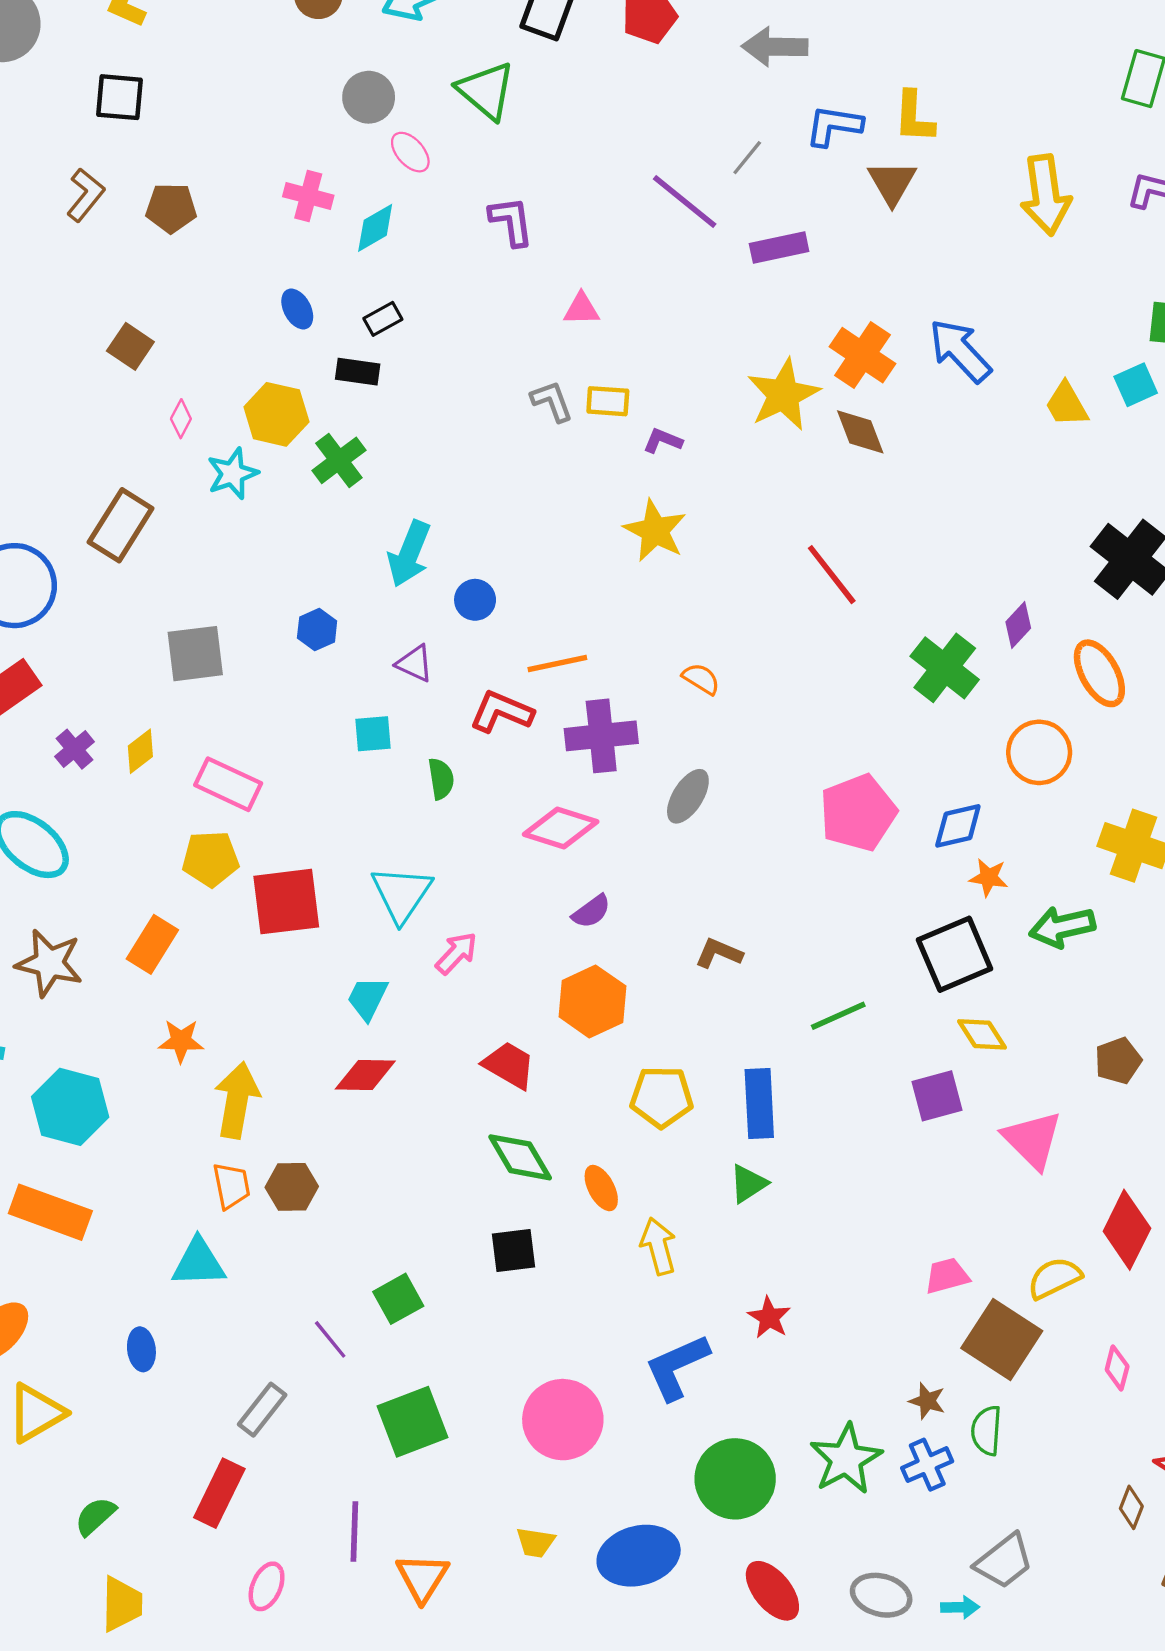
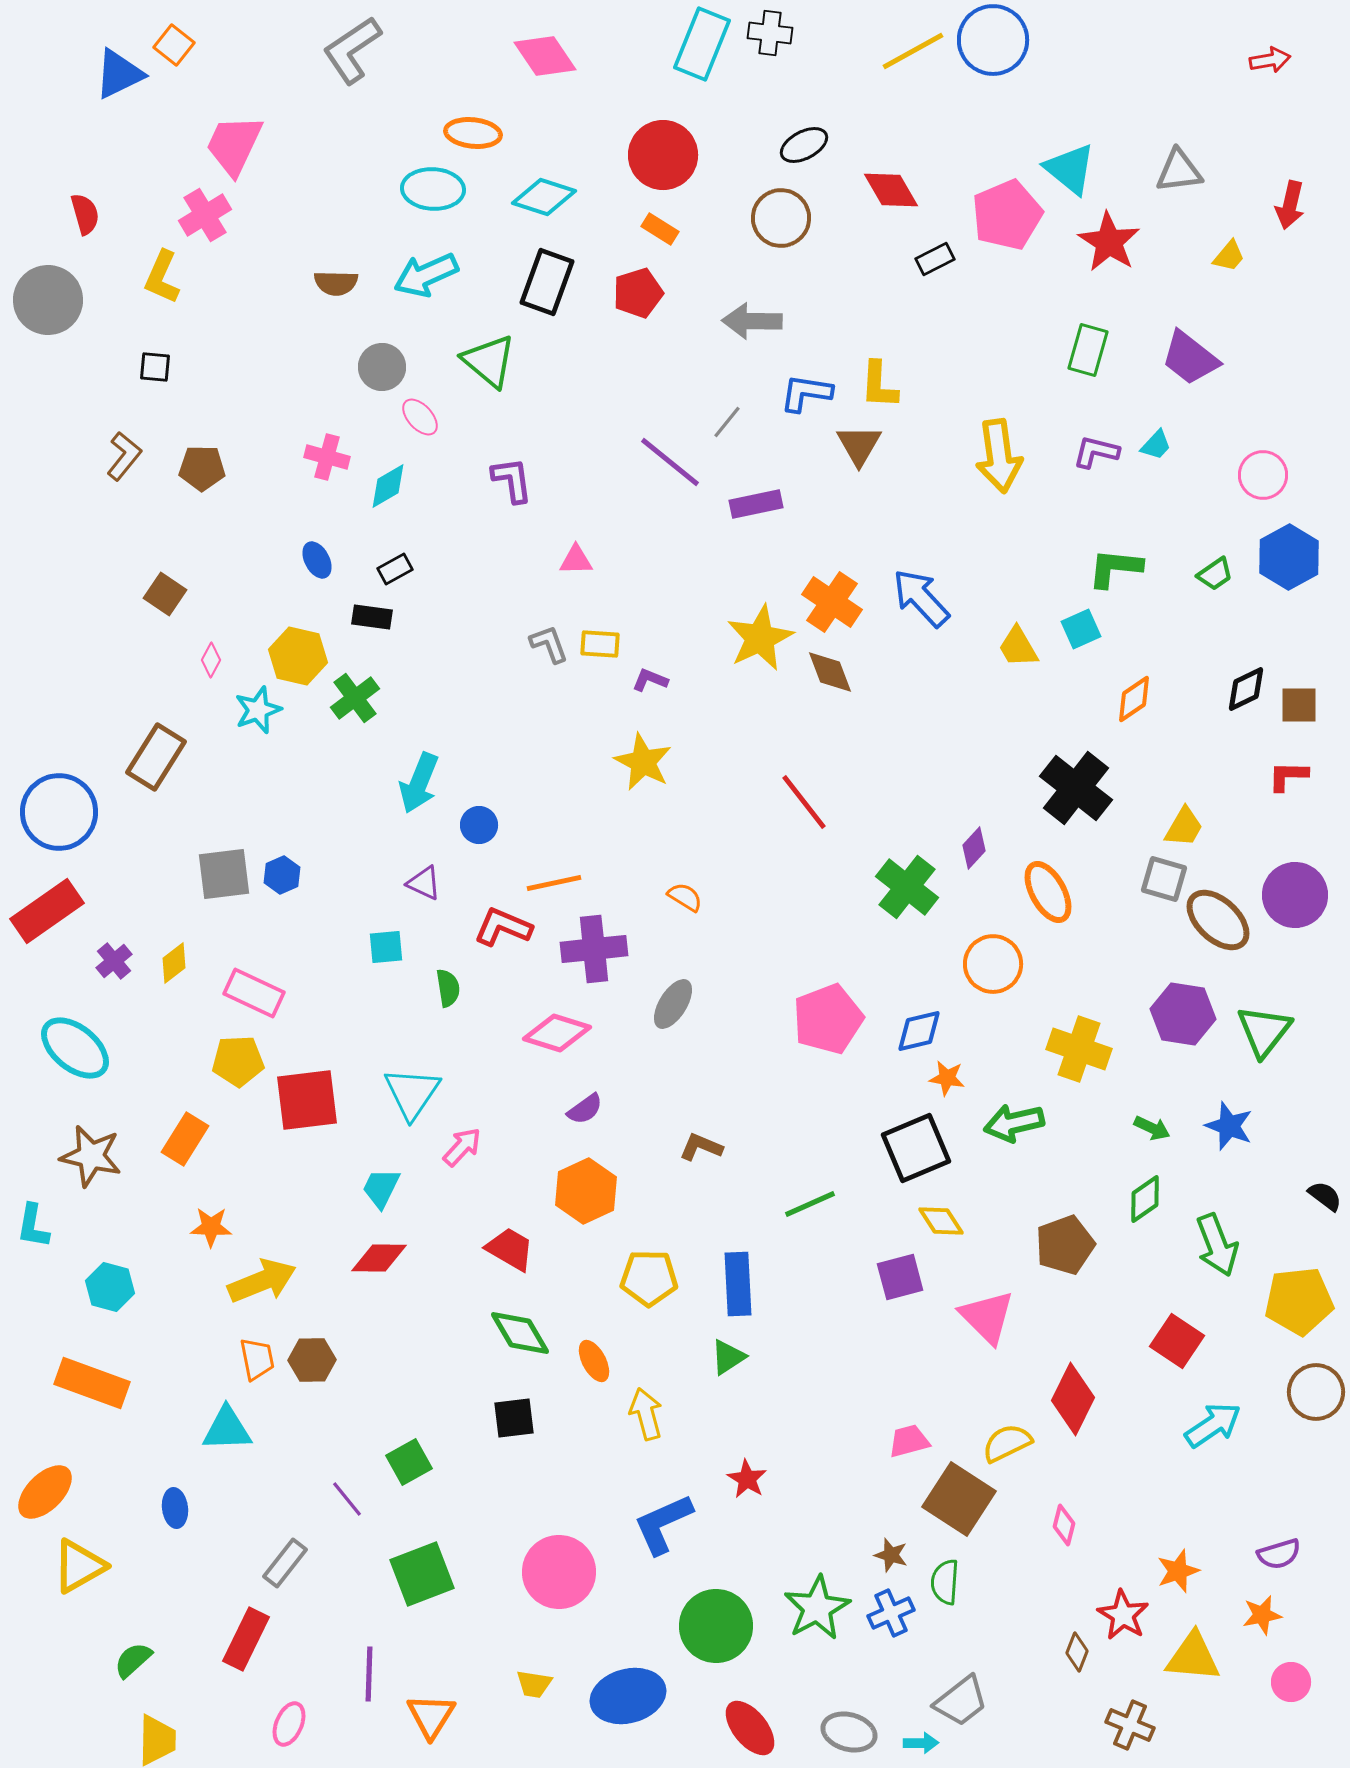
black square: (119, 97) -> (155, 367), size x0.7
blue hexagon: (317, 629) -> (282, 875), moved
brown pentagon: (1118, 1061) -> (1065, 1245), size x1.4
yellow arrow: (237, 1100) -> (262, 1281), turned 58
cyan hexagon: (70, 1107) -> (110, 1287), size x0.7

